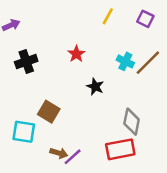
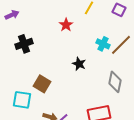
red star: (76, 54) -> (66, 25), moved
gray diamond: (132, 122) -> (115, 82), moved

